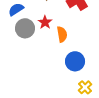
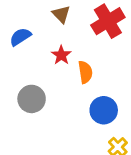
gray circle: (25, 28) -> (32, 99), moved

